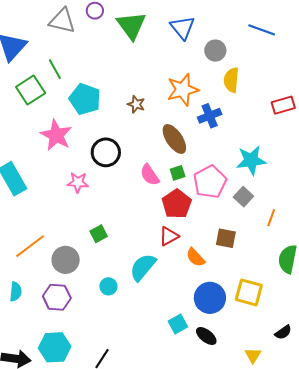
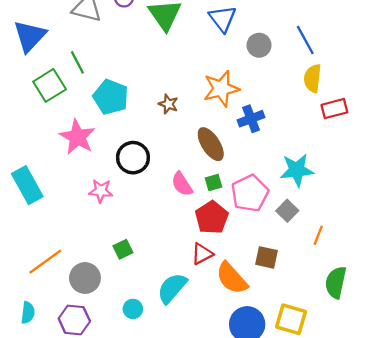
blue line: (262, 30) -> (305, 40), moved, turned 40
yellow semicircle: (231, 80) -> (313, 78), moved
orange semicircle: (196, 257) -> (232, 278), size x1.5

